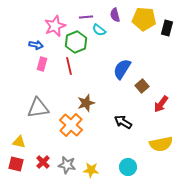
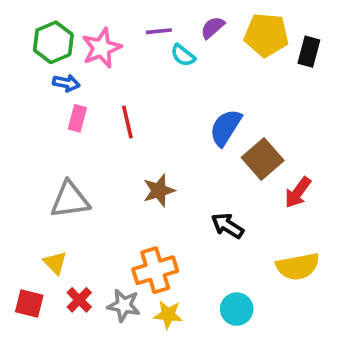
purple semicircle: (115, 15) -> (213, 28), turned 64
green hexagon: (76, 42) -> (53, 42), moved
brown square: (142, 86) -> (263, 159), size x1.5
orange cross: (71, 125) -> (155, 270), moved, turned 30
yellow triangle: (19, 142) -> (55, 263), moved, turned 32

